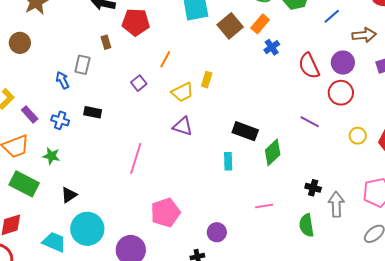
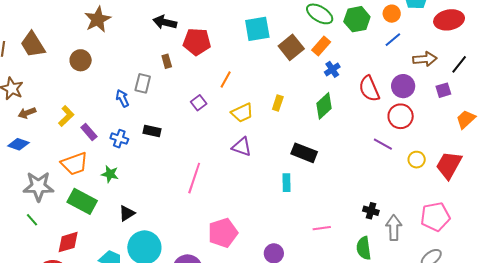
yellow rectangle: (207, 80) -> (278, 103), moved
purple line: (310, 122) -> (383, 144), moved
green diamond: (273, 152) -> (324, 106), moved

